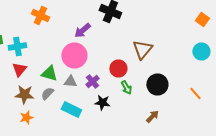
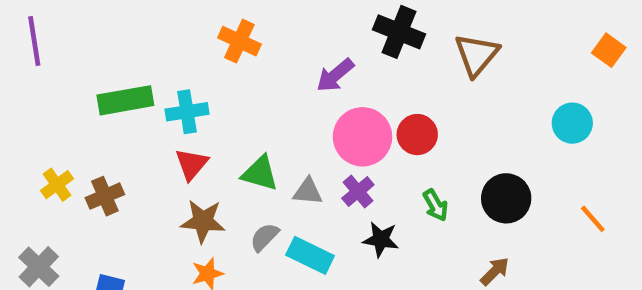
brown triangle: (142, 50) -> (477, 55), moved
cyan circle: (201, 52) -> (572, 123), moved
pink circle: (74, 56) -> (363, 137), moved
red circle: (118, 68) -> (417, 135), moved
gray semicircle: (47, 94) -> (264, 237), moved

